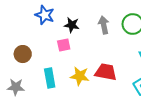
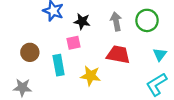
red trapezoid: (106, 72) -> (118, 54), moved
cyan rectangle: (50, 78) -> (59, 65), moved

